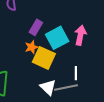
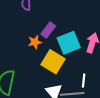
orange star: (32, 47) -> (35, 42), moved

